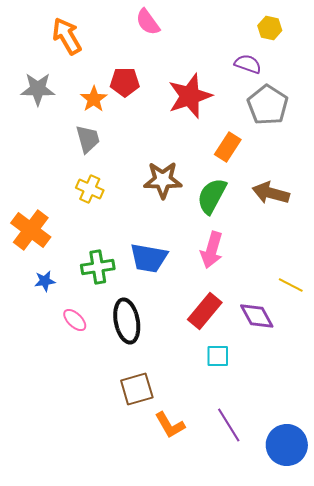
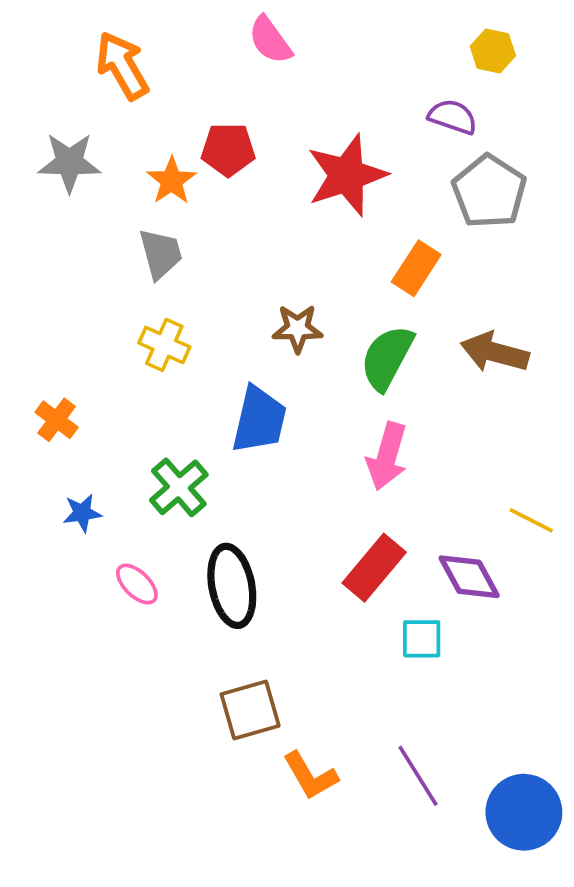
brown star: (163, 180) -> (298, 328), size x0.7
orange cross: (31, 230) -> (57, 420), size x0.6
blue trapezoid: (149, 258) -> (259, 420), moved, turned -87
green cross: (98, 267) -> (179, 487), turned -32
cyan square: (218, 356) -> (422, 639), moved

